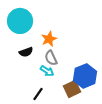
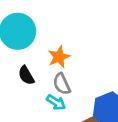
black semicircle: (26, 52) -> (26, 75), turned 80

